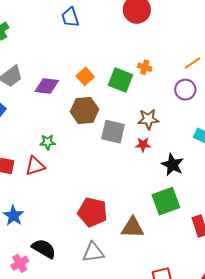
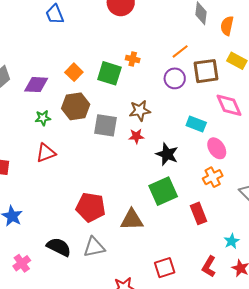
green star: (48, 142) -> (43, 118), moved
red triangle: (35, 166) -> (46, 153), moved
black semicircle: (44, 249) -> (59, 247), moved

